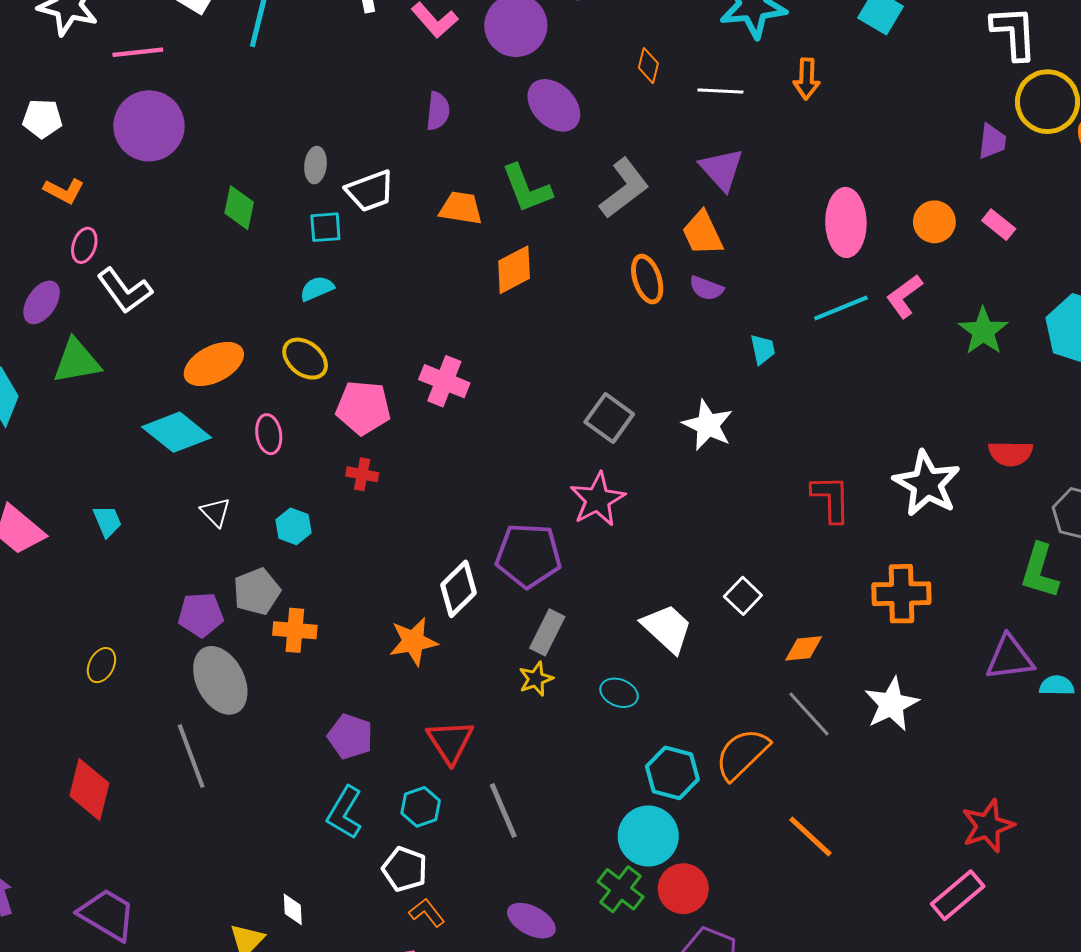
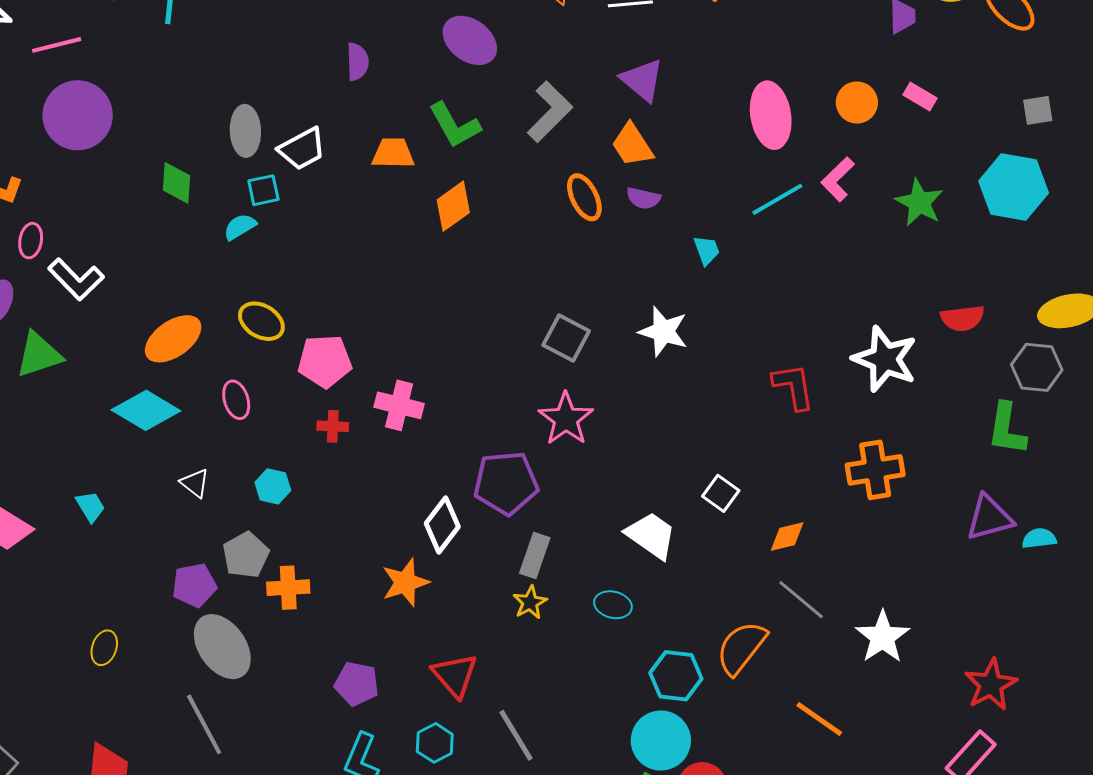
gray ellipse: (316, 165) -> (245, 131), size x1.4
cyan semicircle: (317, 289) -> (240, 227), moved
pink cross: (444, 381) -> (399, 405), moved
white star: (892, 704) -> (883, 637), moved

